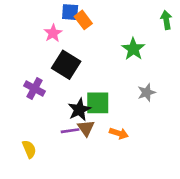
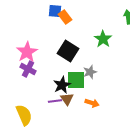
pink star: (53, 33) -> (27, 52), moved, size x1.5
black square: (66, 65) -> (68, 51), moved
gray star: (147, 92) -> (90, 72), moved
yellow semicircle: (29, 149) -> (24, 115), size x1.5

